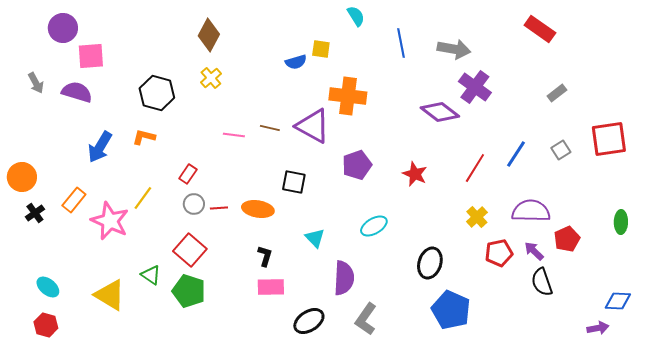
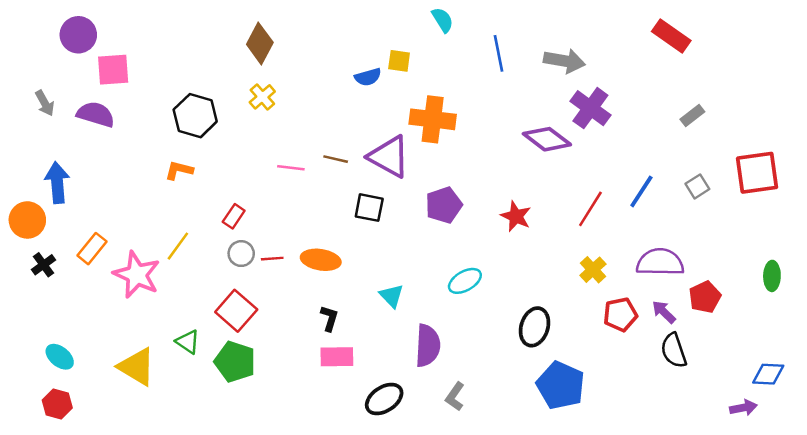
blue arrow: (100, 147) -> (57, 183), moved, turned 144
black square: (294, 182) -> (369, 208), moved
gray L-shape: (366, 319) -> (455, 397), size x0.7

